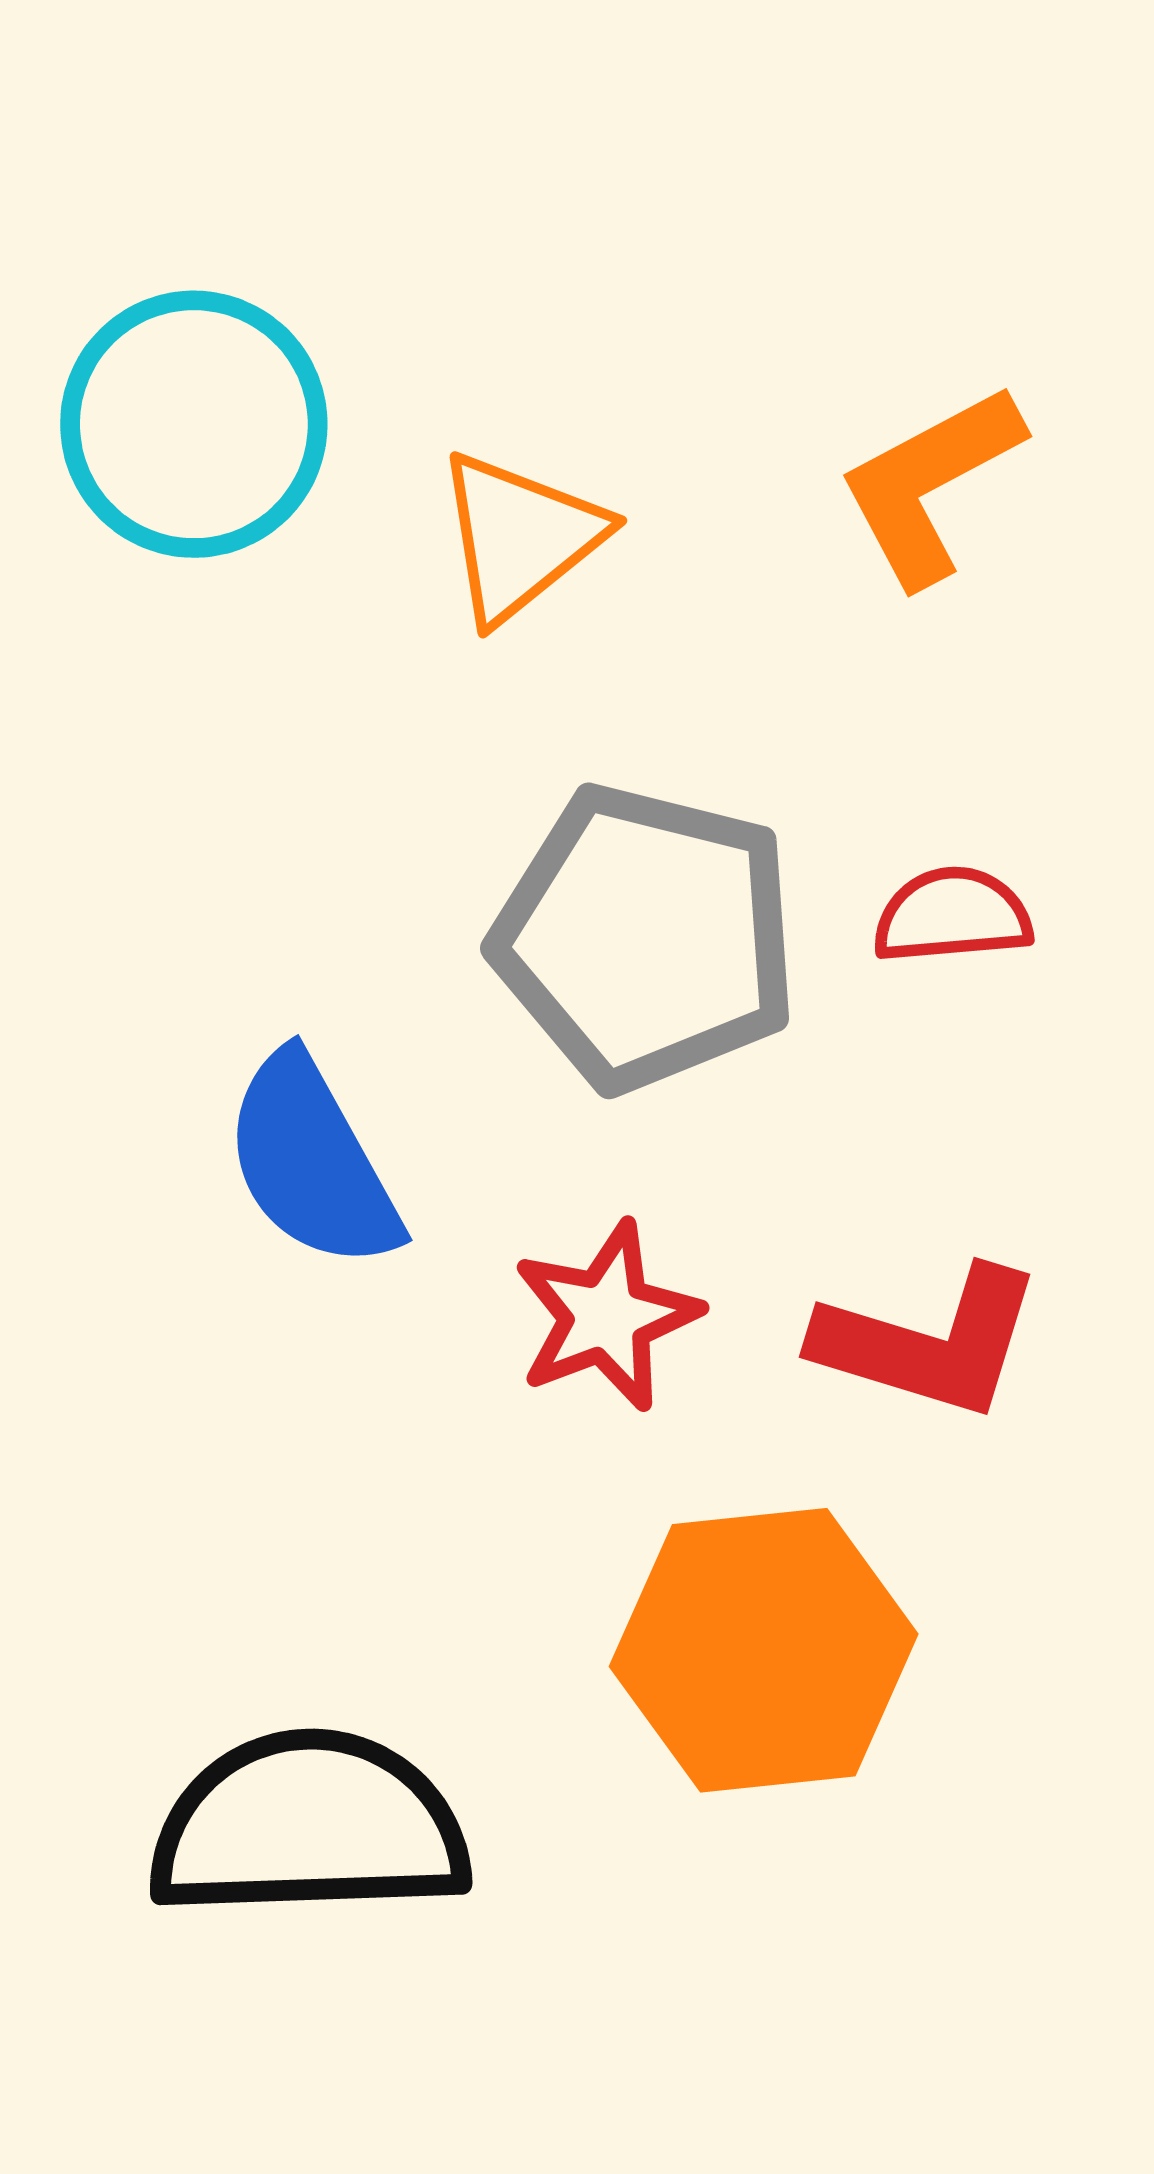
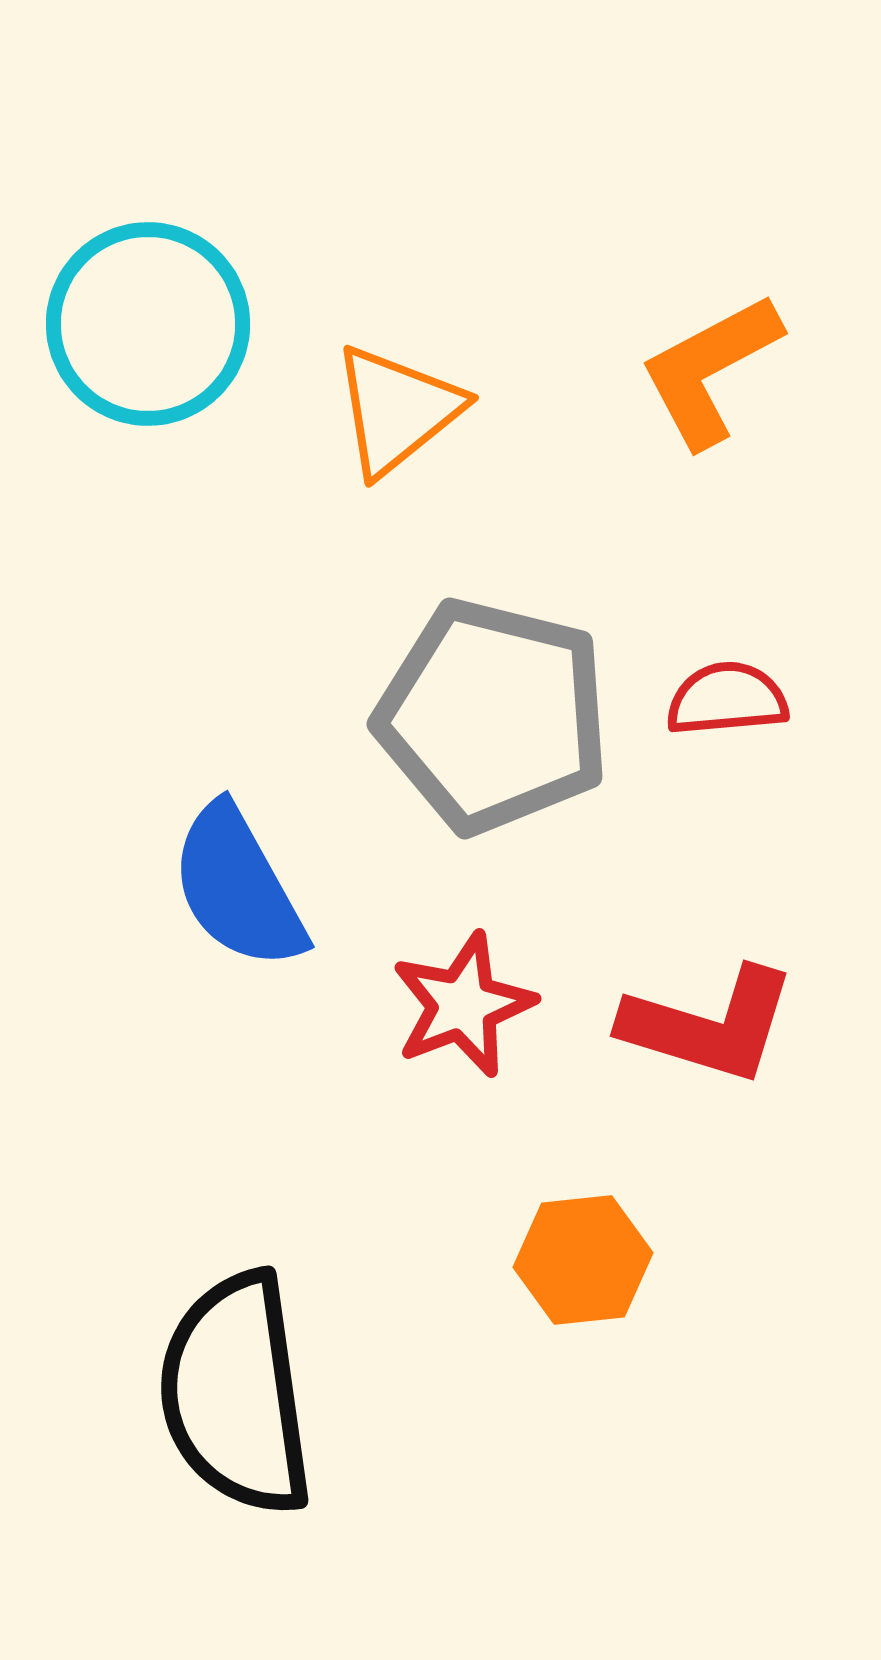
orange hexagon: (764, 1650) -> (583, 1260), size x0.6
black semicircle: (309, 1826) -> (236, 1394), turned -96

